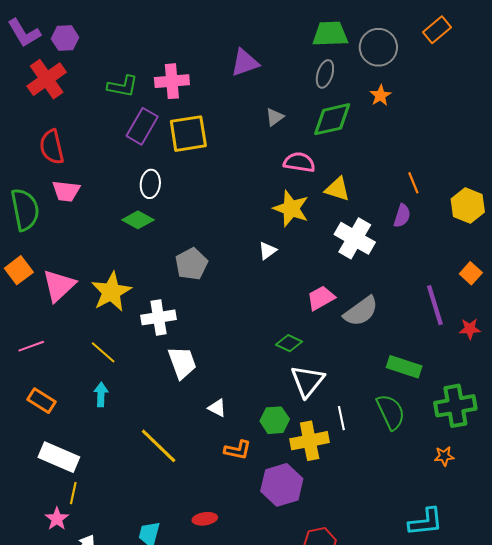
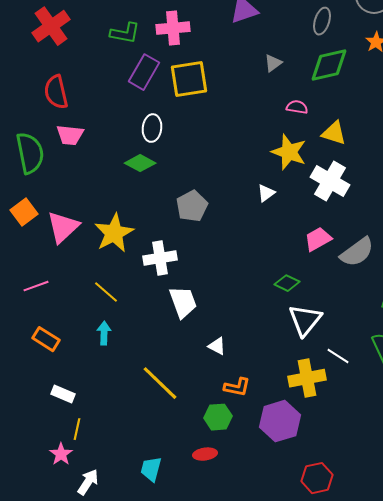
pink semicircle: (299, 162) -> (297, 107), size x0.7
white cross: (355, 238) -> (330, 181), moved
white line: (341, 418) -> (338, 356), turned -45
green hexagon: (275, 420) -> (218, 417), moved
white rectangle: (59, 457) -> (63, 394), size x0.6

